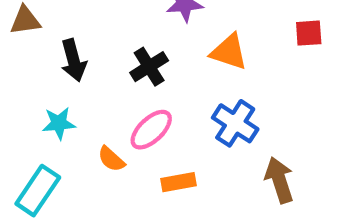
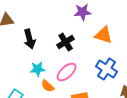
cyan star: (59, 123) -> (38, 69), moved

